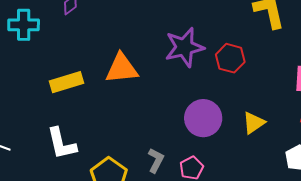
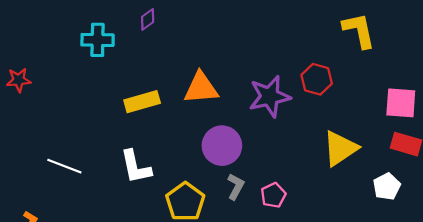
purple star: (184, 47) -> (270, 96), moved
purple circle: (203, 118) -> (222, 146), moved
yellow triangle: (254, 123) -> (340, 148), size x1.5

